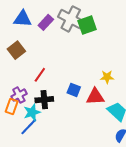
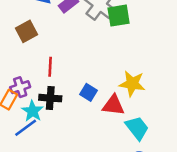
red line: (40, 75) -> (50, 67), turned -42
yellow star: (107, 77) -> (132, 84), size x1.5
cyan star: (32, 112) -> (32, 111), turned -30

